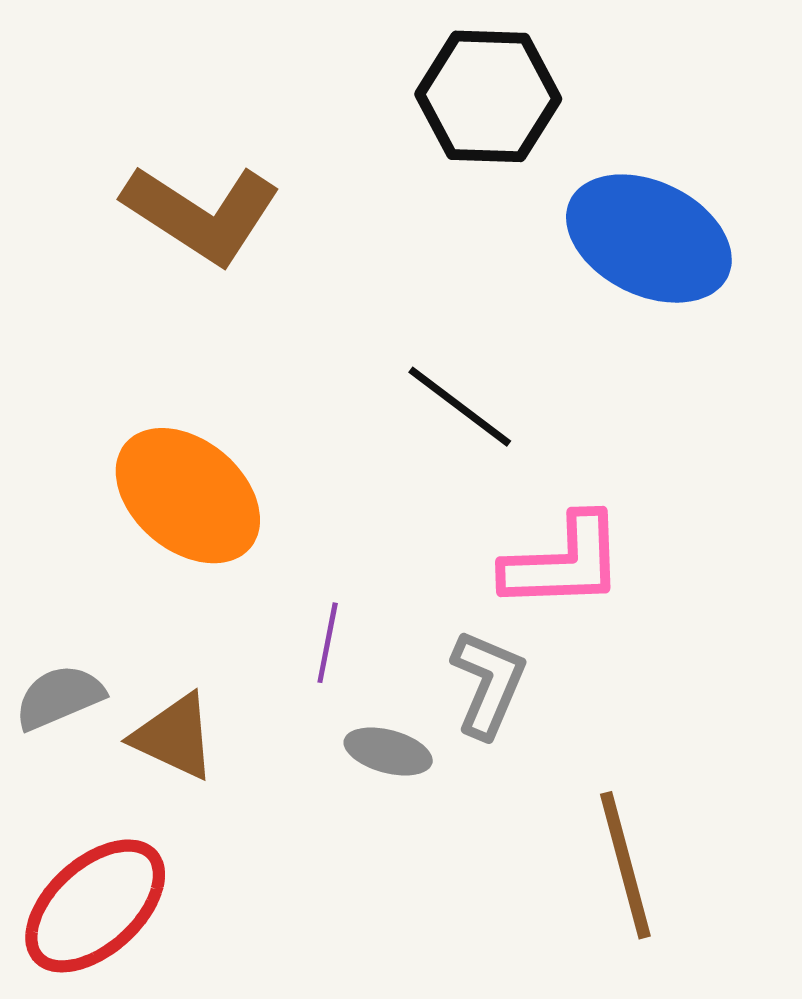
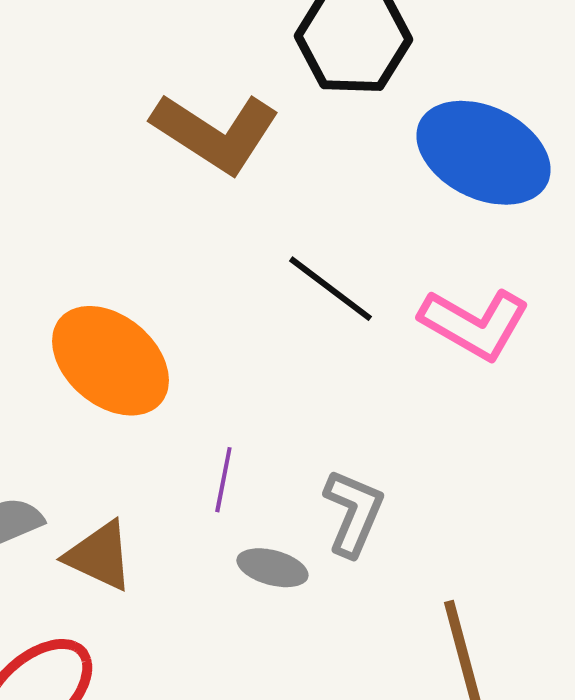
brown L-shape: (201, 214) -> (215, 133), moved
pink L-shape: (564, 562) -> (474, 324), moved, turned 32

